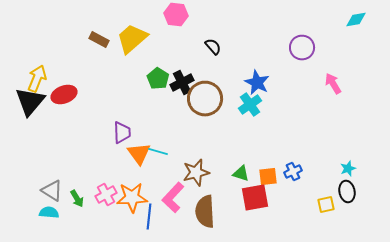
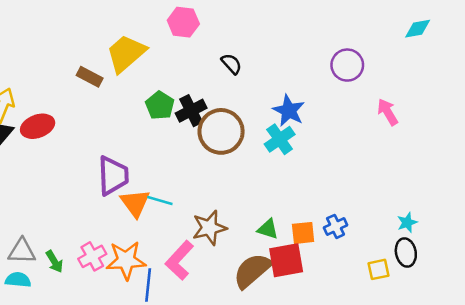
brown rectangle: (99, 40) -> (90, 77), moved
purple trapezoid: (122, 132) -> (113, 176), size x1.4
gray triangle: (52, 190) -> (22, 251), turned -30
brown semicircle: (205, 212) -> (252, 271), moved, turned 52

